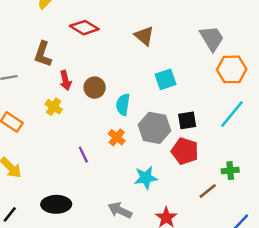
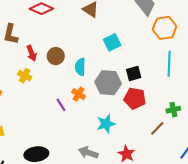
cyan line: (232, 114) -> (169, 64), turned -30
purple line: (83, 155) -> (61, 105), moved

